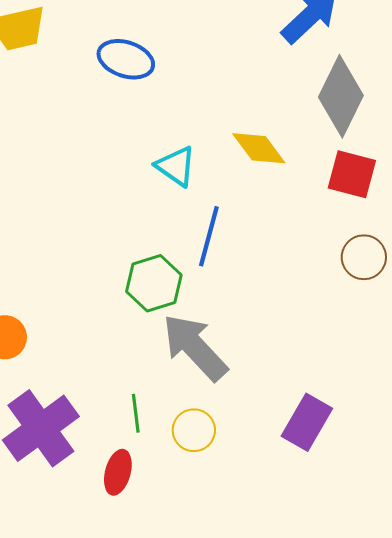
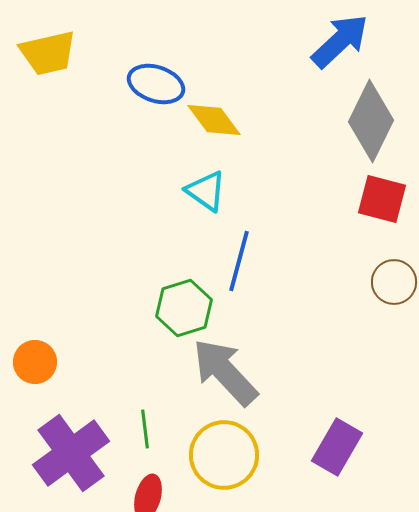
yellow diamond: (259, 148) -> (214, 120), moved
green line: (136, 413) -> (145, 429), moved
yellow circle: (194, 430) -> (224, 455), size x1.6

